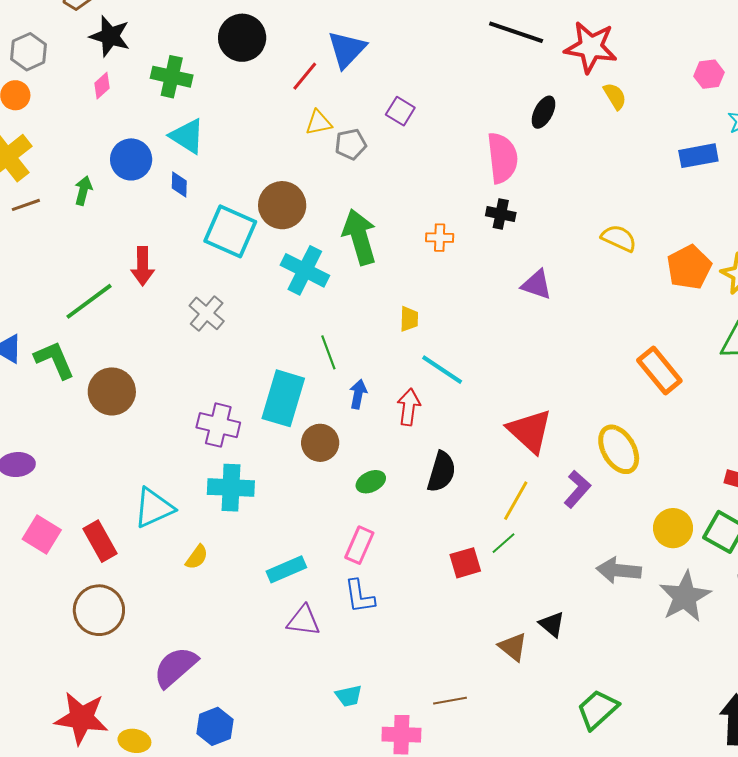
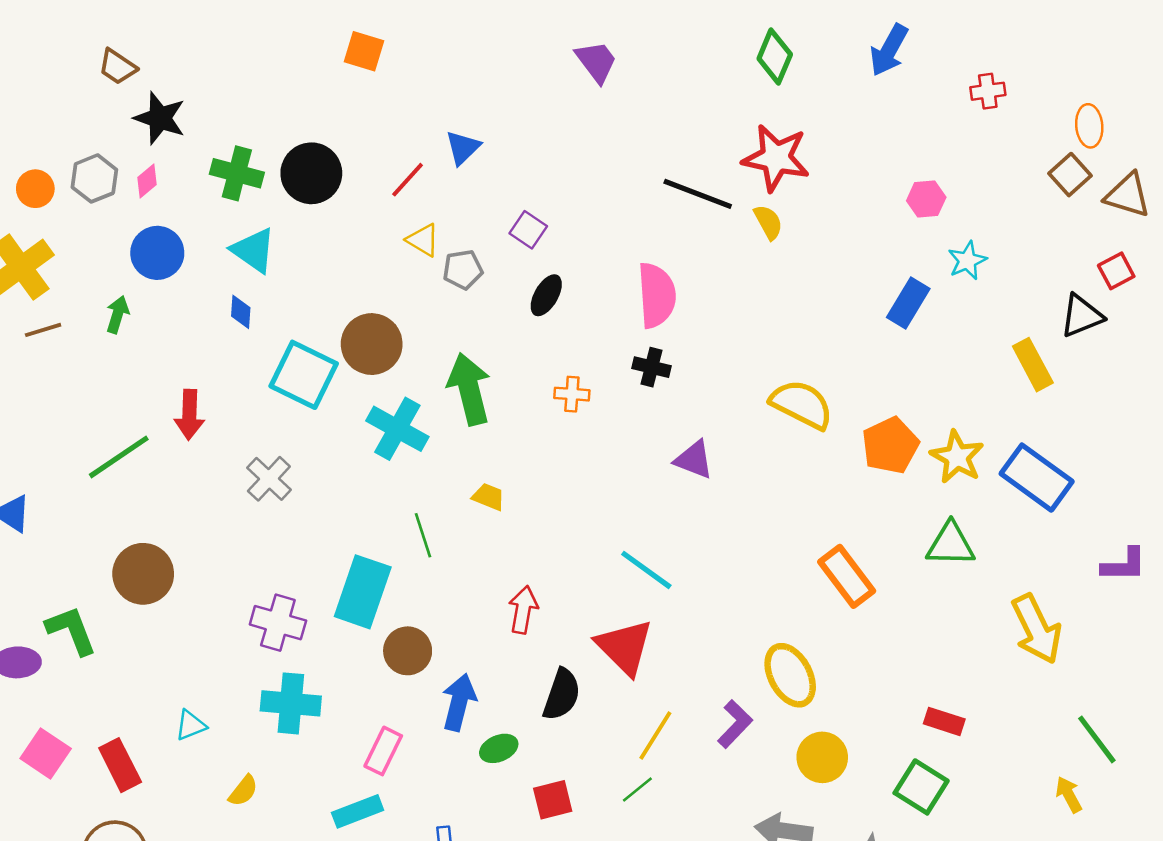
black line: (516, 32) -> (698, 194), moved
black circle: (242, 38) -> (311, 173), moved
blue triangle: (347, 49) -> (463, 148), size x0.7
gray hexagon: (28, 52) -> (94, 178), moved
yellow semicircle: (615, 96) -> (768, 222), moved
black ellipse: (543, 112) -> (546, 295), moved
yellow triangle: (319, 123) -> (423, 240), turned 40
blue rectangle: (698, 156) -> (908, 303), turned -51
blue circle: (131, 159) -> (157, 253), moved
yellow semicircle: (619, 238) -> (802, 404), size x1.4
yellow trapezoid: (409, 319) -> (488, 497), moved, turned -72
green L-shape: (54, 360) -> (71, 630), moved
cyan line: (442, 370) -> (646, 570), moved
blue arrow: (358, 394) -> (459, 702), moved, size x1.5
red triangle: (530, 431) -> (625, 647), moved
green ellipse: (371, 482) -> (499, 748), moved
cyan triangle: (154, 508) -> (191, 725), size x0.6
yellow circle: (673, 528) -> (822, 757), moved
pink rectangle: (359, 545) -> (383, 751), moved
red square: (465, 563) -> (553, 800), moved

